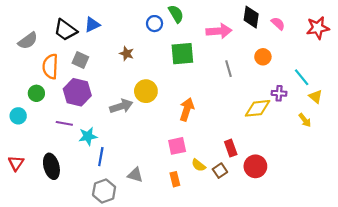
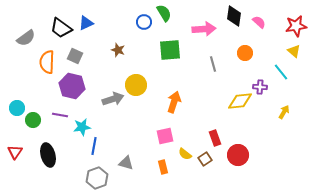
green circle: (36, 93) -> (33, 120), moved
yellow triangle: (316, 97) -> (294, 51), moved
yellow arrow: (305, 120) -> (284, 112), turned -112

